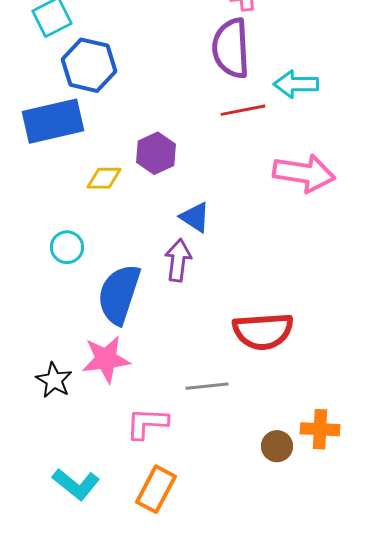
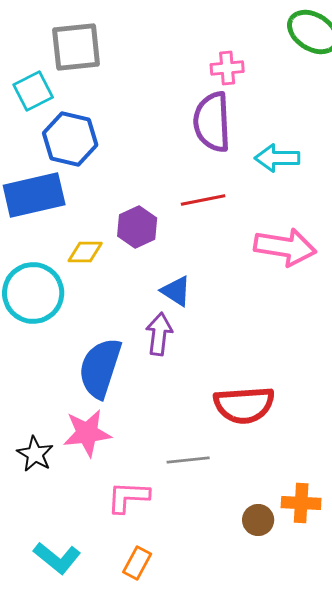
red line: (243, 110) -> (203, 200), moved
cyan circle: (67, 247) -> (33, 293), moved, size x1.8
orange rectangle: (156, 489) -> (137, 563), size x0.7

